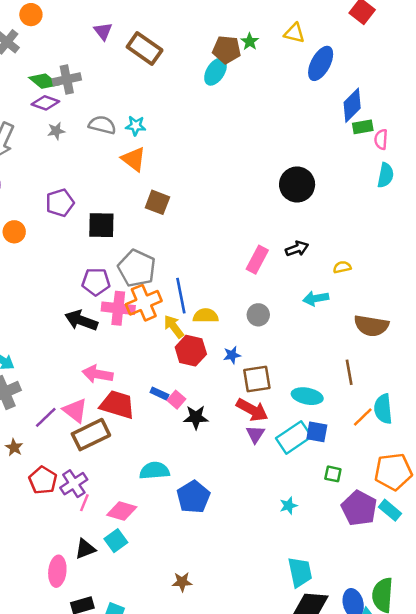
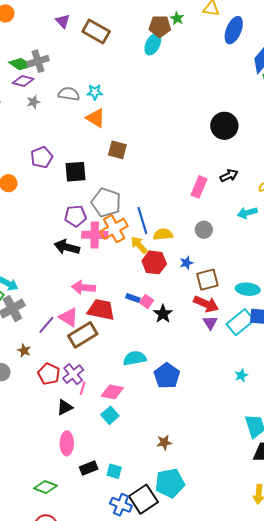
black star: (196, 417) -> (163, 314), turned -30
black triangle: (85, 549) -> (65, 407), moved

